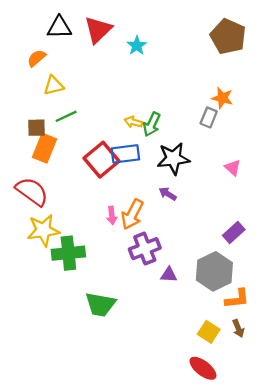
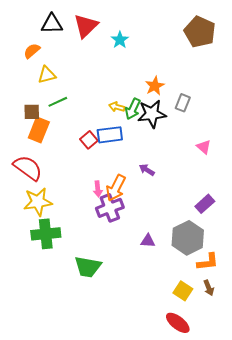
orange star: (222, 98) -> (155, 86), moved, turned 30
black star: (173, 158) -> (152, 114), moved
red square: (101, 160) -> (89, 140), size x0.6
purple cross: (145, 249) -> (110, 208), moved
green cross: (68, 253) -> (46, 234), moved

